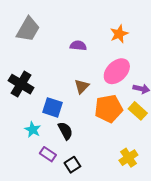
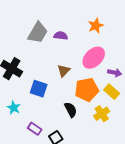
gray trapezoid: (28, 29) -> (38, 33), moved
cyan star: (33, 130) -> (14, 108), moved
black semicircle: (65, 131) -> (71, 110), moved
yellow cross: (128, 158) -> (102, 114), moved

